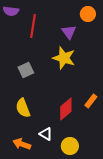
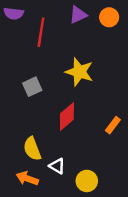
purple triangle: (69, 32) -> (78, 15), moved, turned 42
yellow semicircle: (23, 108) -> (32, 149), moved
red diamond: (66, 109) -> (67, 116), moved

